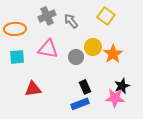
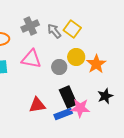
yellow square: (106, 16) -> (72, 29), moved
black rectangle: (85, 87) -> (68, 97), size x1.5
red triangle: (33, 89) -> (37, 105), moved
pink star: (115, 98) -> (80, 108), moved

